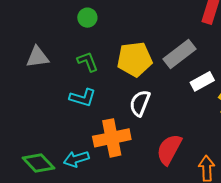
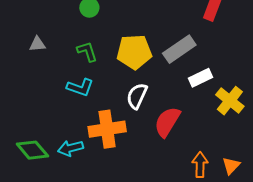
gray triangle: (37, 57) -> (37, 44), size x0.7
red semicircle: (169, 149) -> (167, 122), moved

